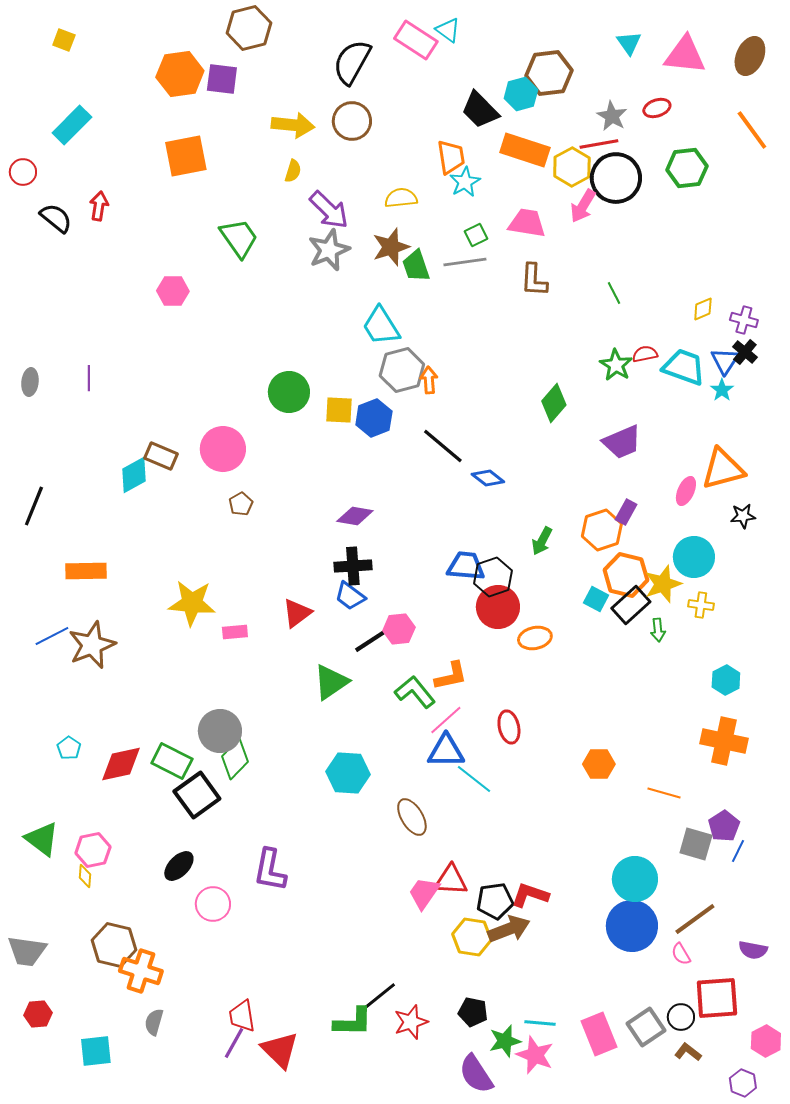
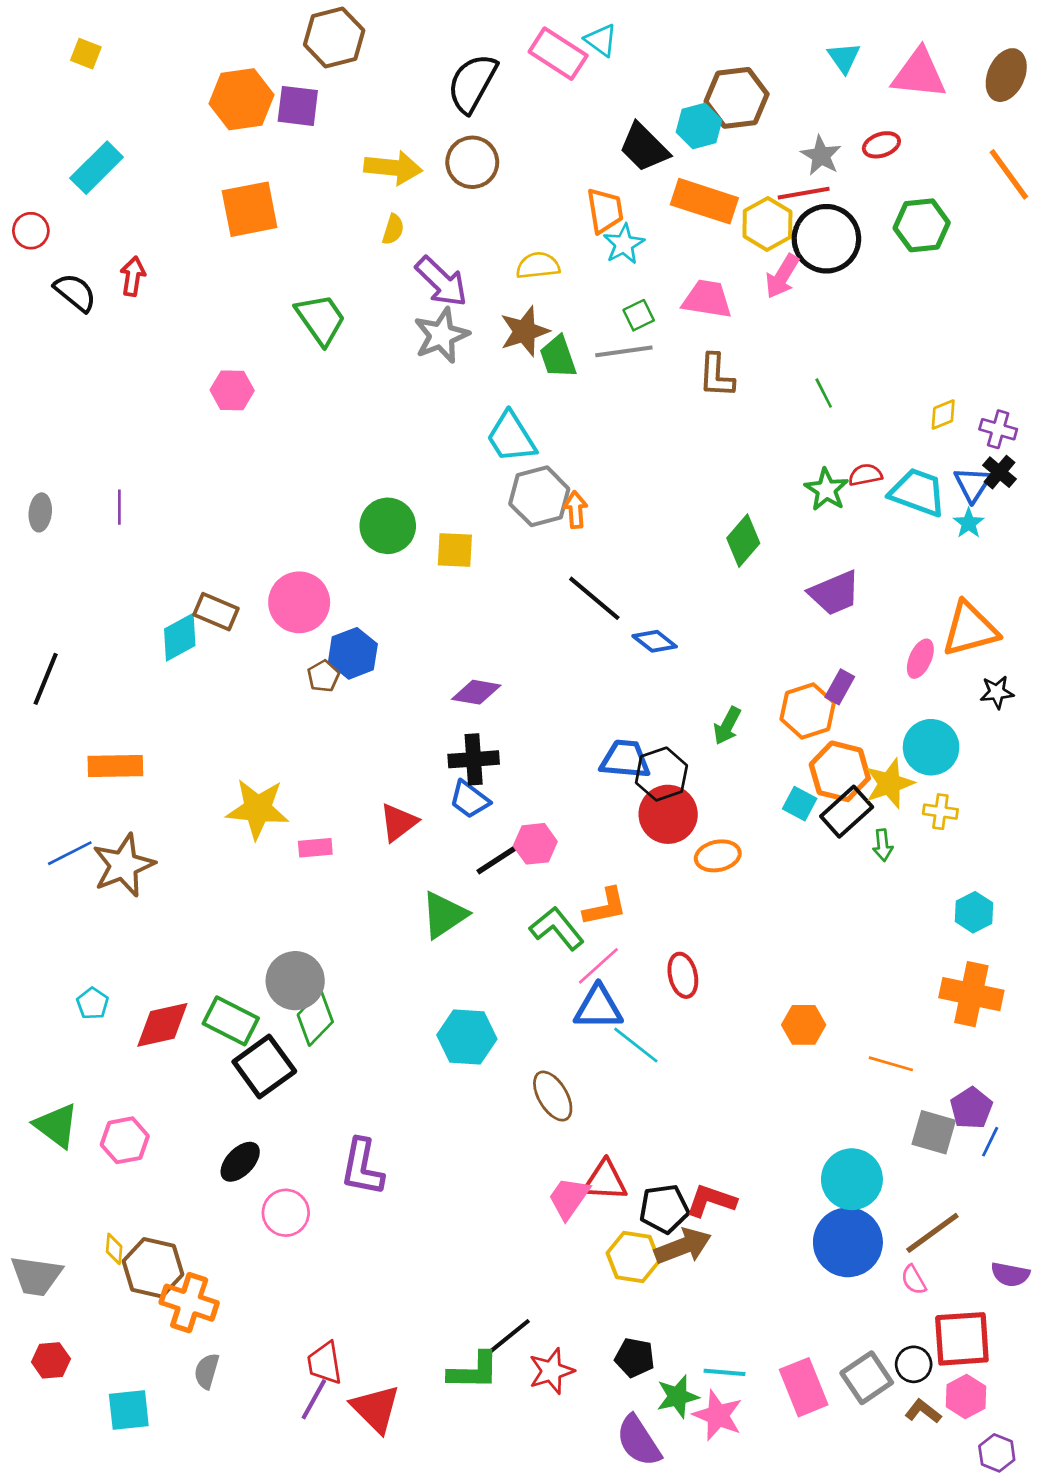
blue hexagon: (374, 418) -> (353, 653), moved
yellow diamond: (85, 876) -> (114, 1249), moved
pink hexagon: (766, 1041) -> (966, 1397), moved

